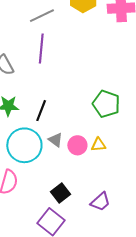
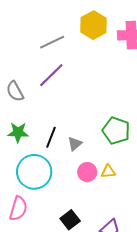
purple line: (41, 49) -> (51, 75), turned 40
gray triangle: (56, 140) -> (75, 144), moved, turned 42

